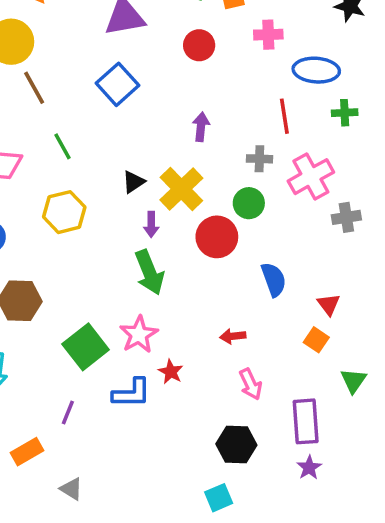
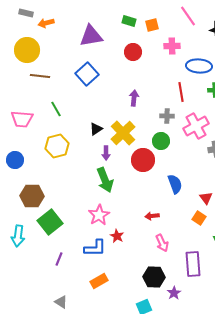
brown line: (34, 88) -> (40, 76), turned -54
green square: (86, 347) -> (50, 222), moved
orange rectangle: (27, 452) -> (99, 281), moved
purple star: (309, 468) -> (174, 293), moved

